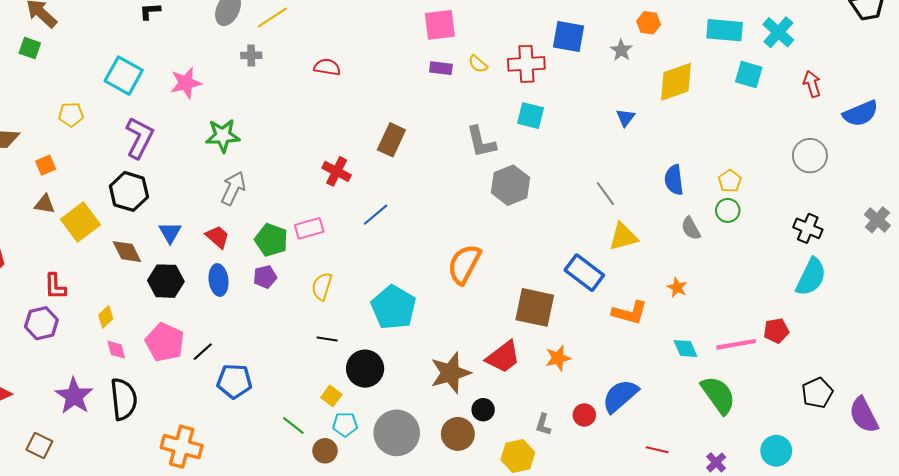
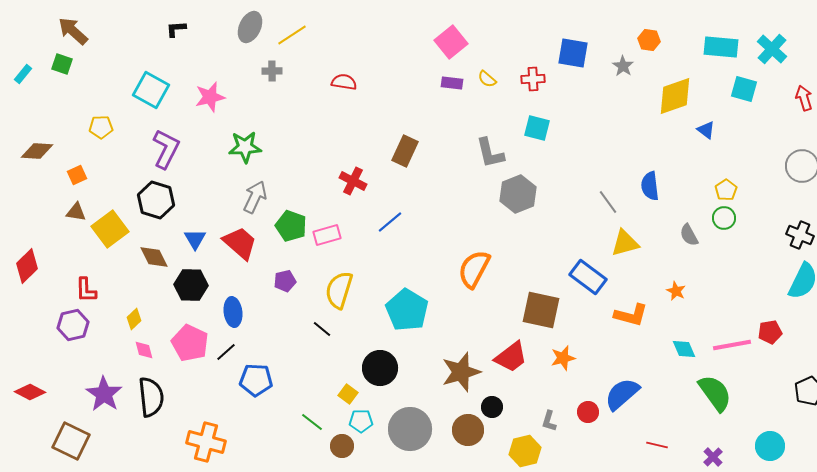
pink square: (440, 25) -> (451, 42), turned -32
red cross: (526, 64) -> (533, 79), size x0.7
blue triangle: (625, 118) -> (706, 130), moved, turned -30
blue semicircle: (674, 180) -> (650, 186), moved
red trapezoid: (217, 237) -> (240, 243), size x1.5
green pentagon: (271, 240) -> (291, 226), moved
blue ellipse: (219, 280) -> (233, 312), moved
yellow semicircle: (322, 286) -> (339, 290), size x1.4
black line: (327, 339) -> (322, 329), moved, turned 30
brown square: (39, 446) -> (71, 441), size x1.5

